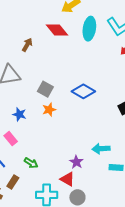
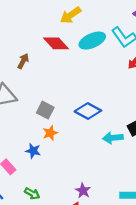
cyan ellipse: (89, 29) -> (92, 41), turned 60
blue star: (19, 114) -> (33, 151), moved
cyan arrow: (101, 149) -> (113, 138), moved

